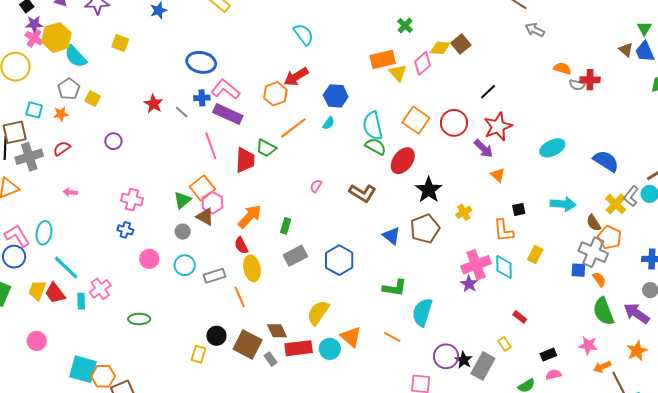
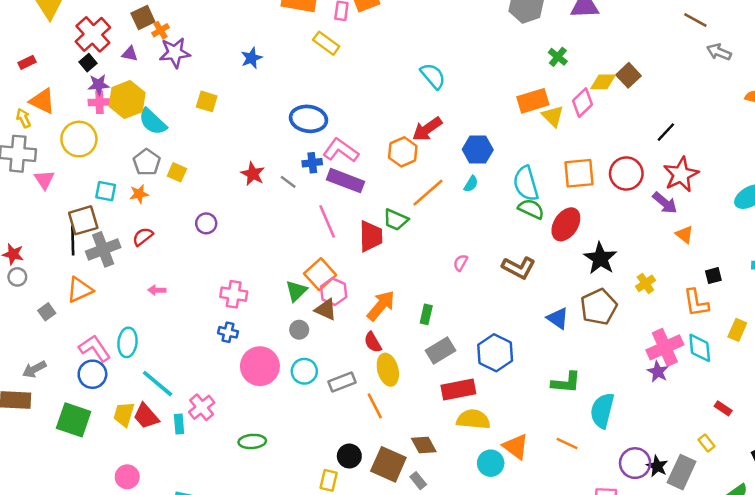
pink cross: (34, 38) -> (100, 102), turned -30
orange square: (416, 120) -> (579, 173), turned -36
pink circle: (149, 259) -> (260, 366), size x1.6
yellow semicircle: (318, 313) -> (473, 419), turned 64
red rectangle: (299, 348) -> (458, 389), moved

